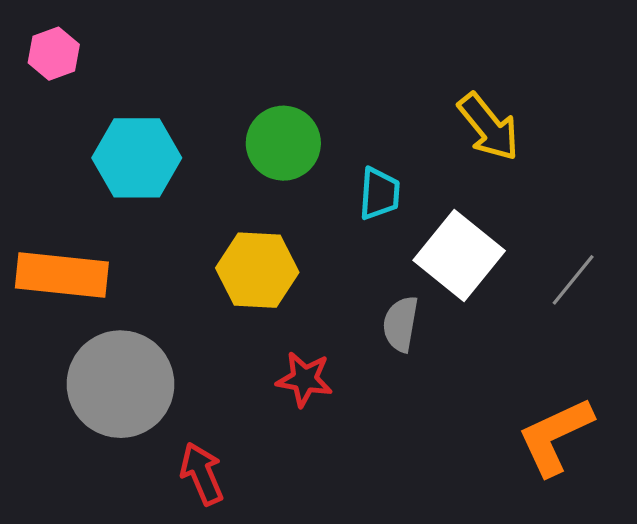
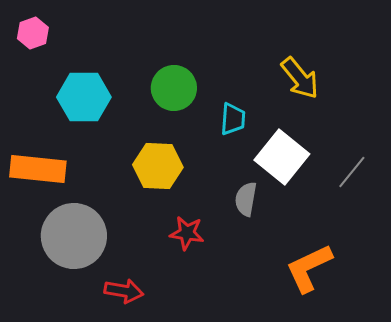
orange L-shape: (555, 436) -> (309, 268), moved
red arrow: (202, 474) -> (124, 291), turned 123

